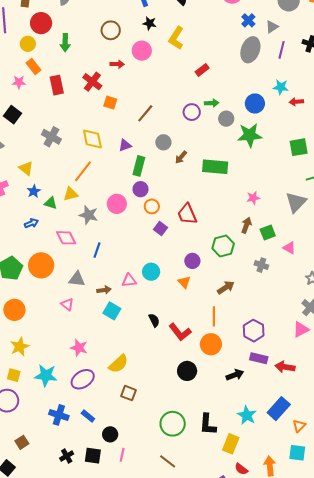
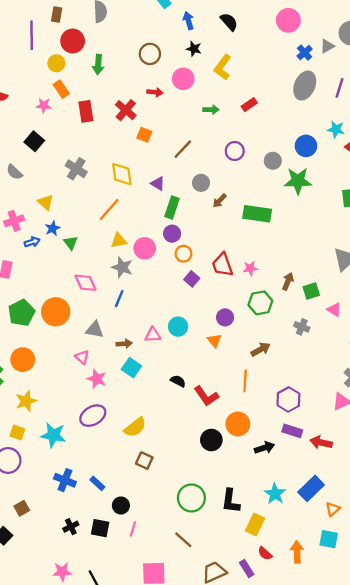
gray triangle: (272, 27) -> (327, 46), moved
green arrow: (212, 103) -> (211, 110), moved
purple triangle: (125, 145) -> (158, 184), turned 48
yellow triangle: (71, 194) -> (119, 241), moved
pink star: (253, 198) -> (250, 268), moved
green triangle: (51, 203) -> (71, 243), turned 32
gray star: (89, 215) -> (122, 267), moved
blue arrow: (31, 223) -> (32, 242), moved
black semicircle: (154, 320) -> (178, 381), turned -40
orange circle: (211, 344) -> (238, 424), moved
pink star: (79, 348) -> (97, 379), moved
purple ellipse: (83, 379) -> (93, 416), moved

